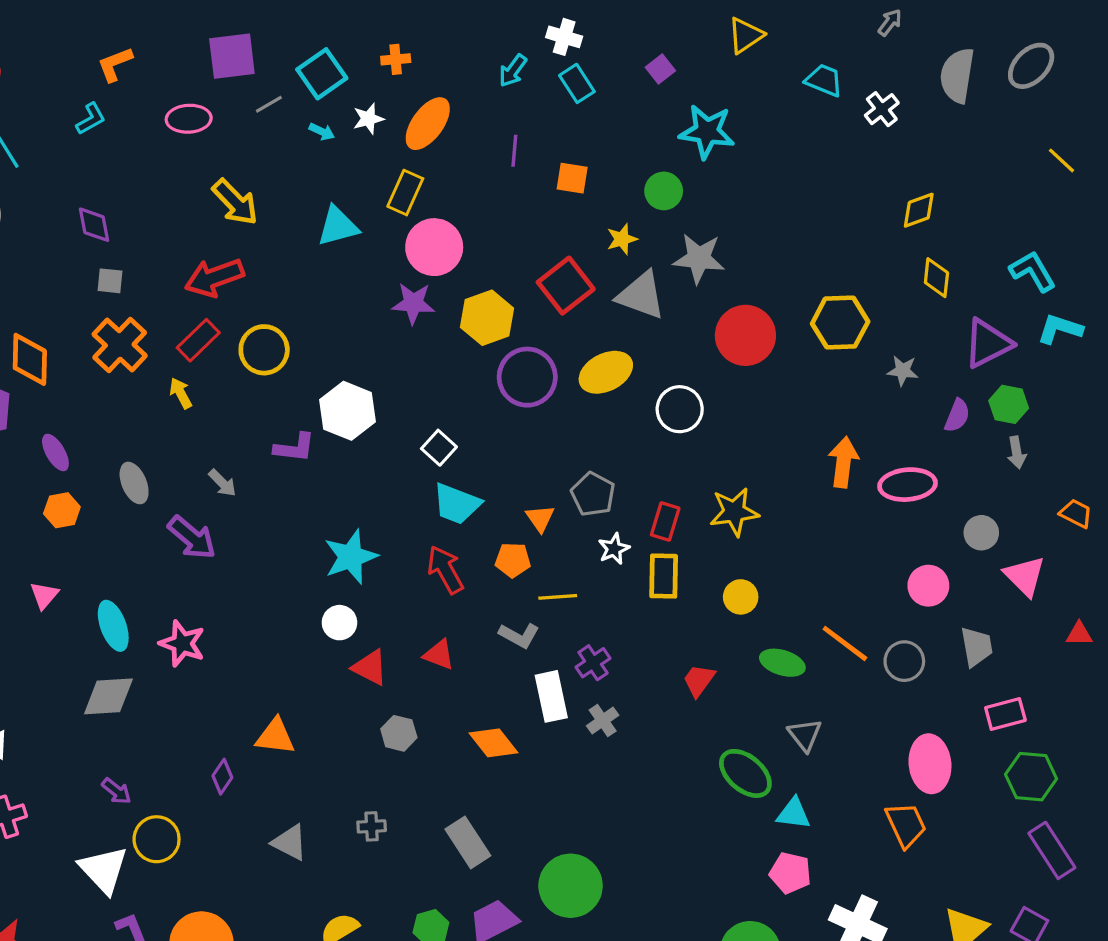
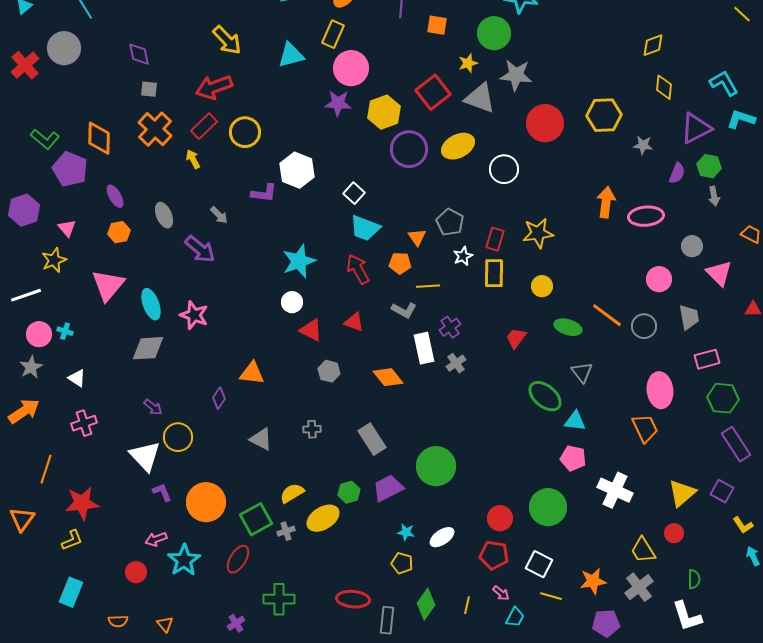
green circle: (664, 191) -> (494, 33), size x1.4
pink triangle: (44, 595) -> (108, 285), size x1.8

